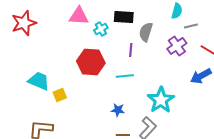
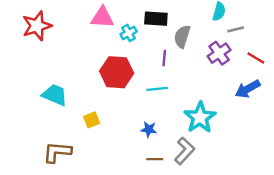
yellow square: (60, 95) -> (92, 120), moved

